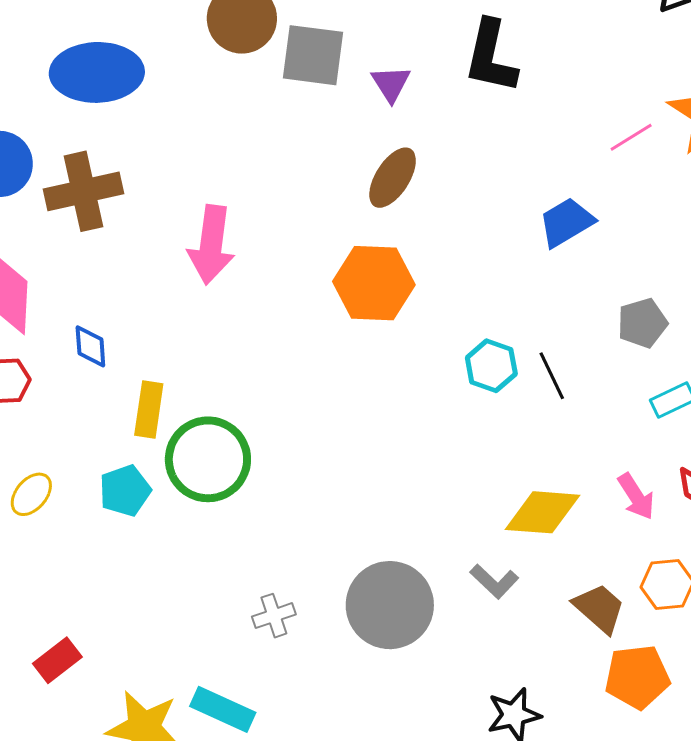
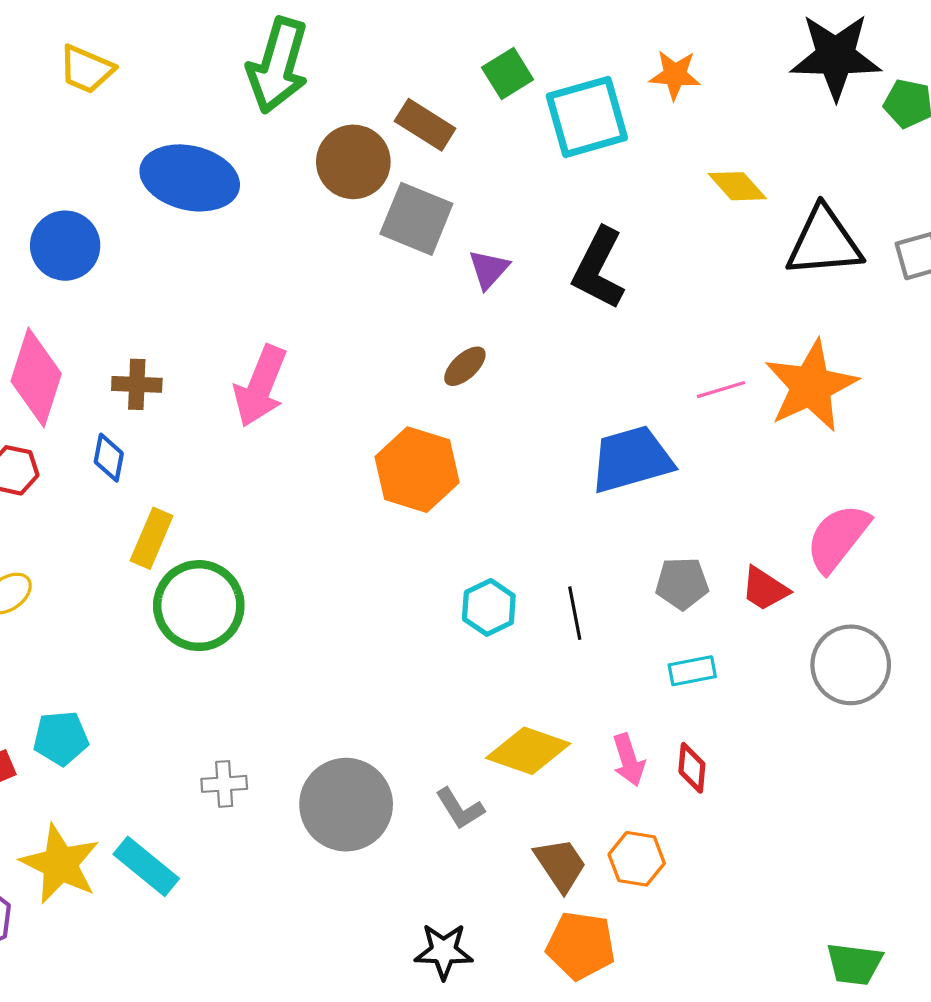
brown ellipse: (393, 178) -> (465, 366), size x0.7
brown cross: (84, 191) -> (137, 384), moved, size x0.6
blue trapezoid: (566, 222) -> (631, 459), size x1.4
cyan hexagon: (491, 366) -> (489, 607), moved
cyan pentagon: (125, 491) -> (61, 738), moved

